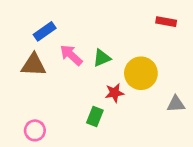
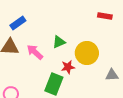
pink arrow: (71, 55) -> (35, 52), moved
green rectangle: (95, 117) -> (54, 84), size x1.5

